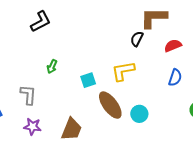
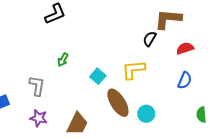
cyan square: (88, 80) -> (98, 76), turned -35

